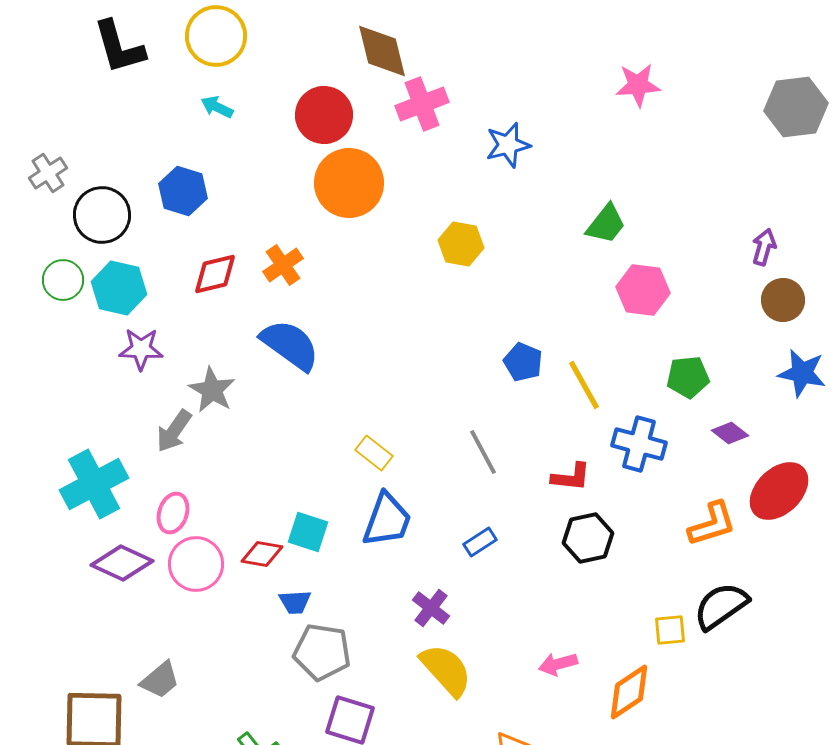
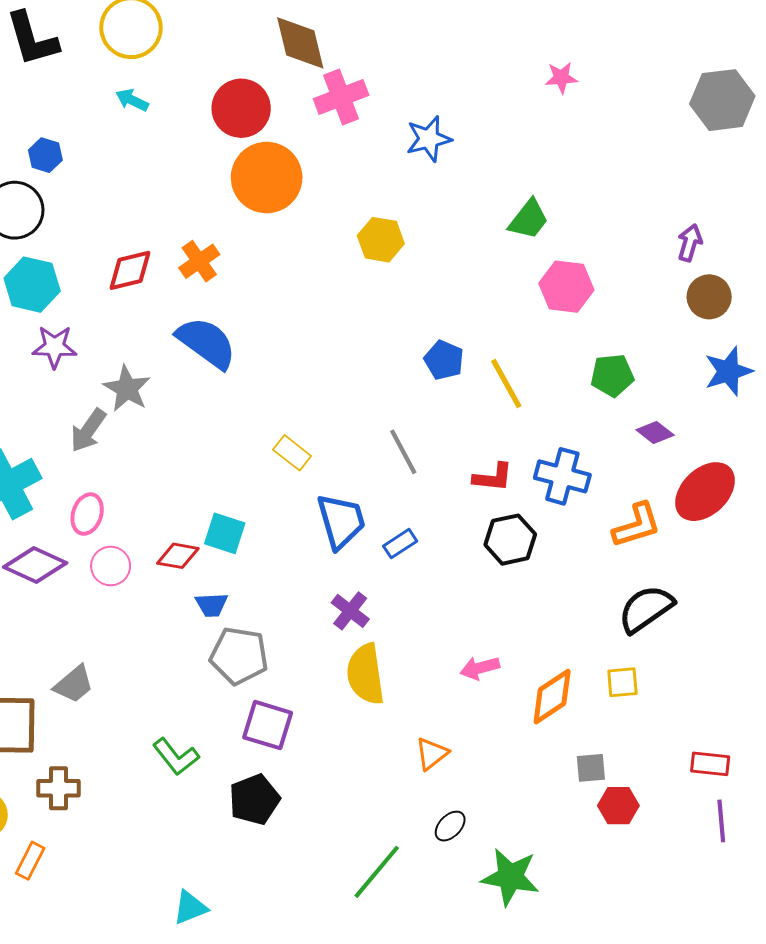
pink star: (638, 85) -> (561, 78), size x0.7
blue hexagon: (183, 191) -> (45, 155), moved, size x0.7
blue star: (802, 373) -> (728, 371), turned -30
blue cross: (639, 444) -> (562, 476), moved
blue trapezoid: (387, 520) -> (341, 521), moved, turned -36
pink circle: (196, 564) -> (111, 566), size x0.7
yellow square: (670, 630) -> (622, 682), moved
yellow semicircle: (446, 670) -> (365, 674), turned -146

